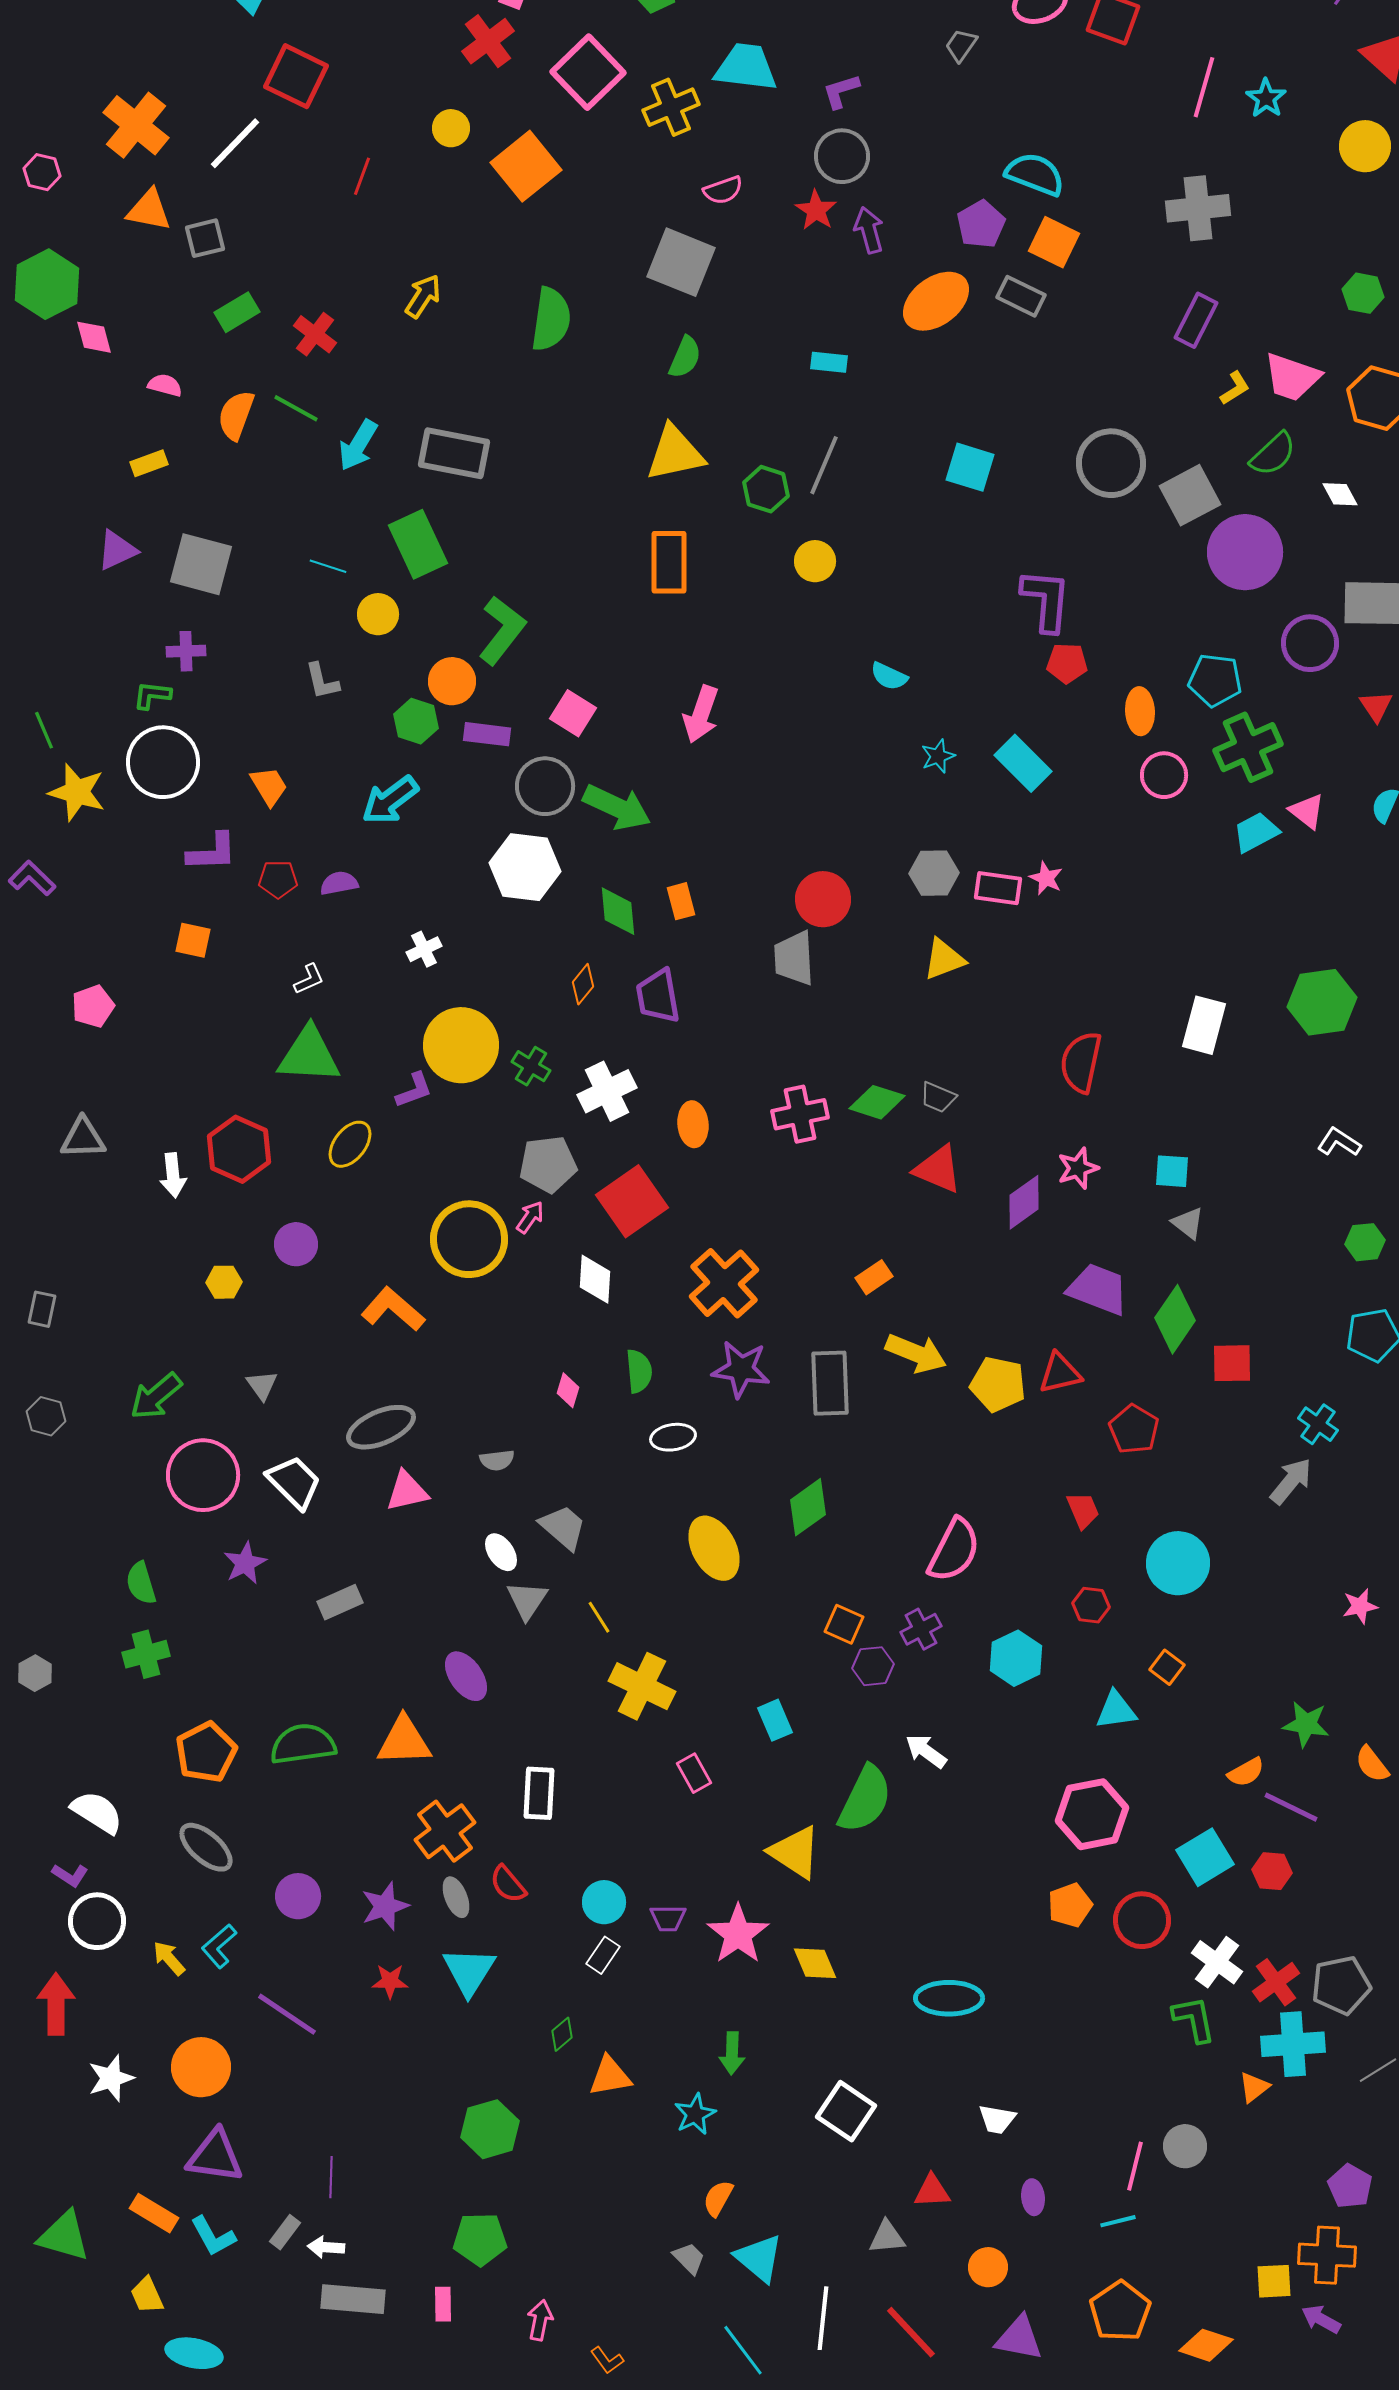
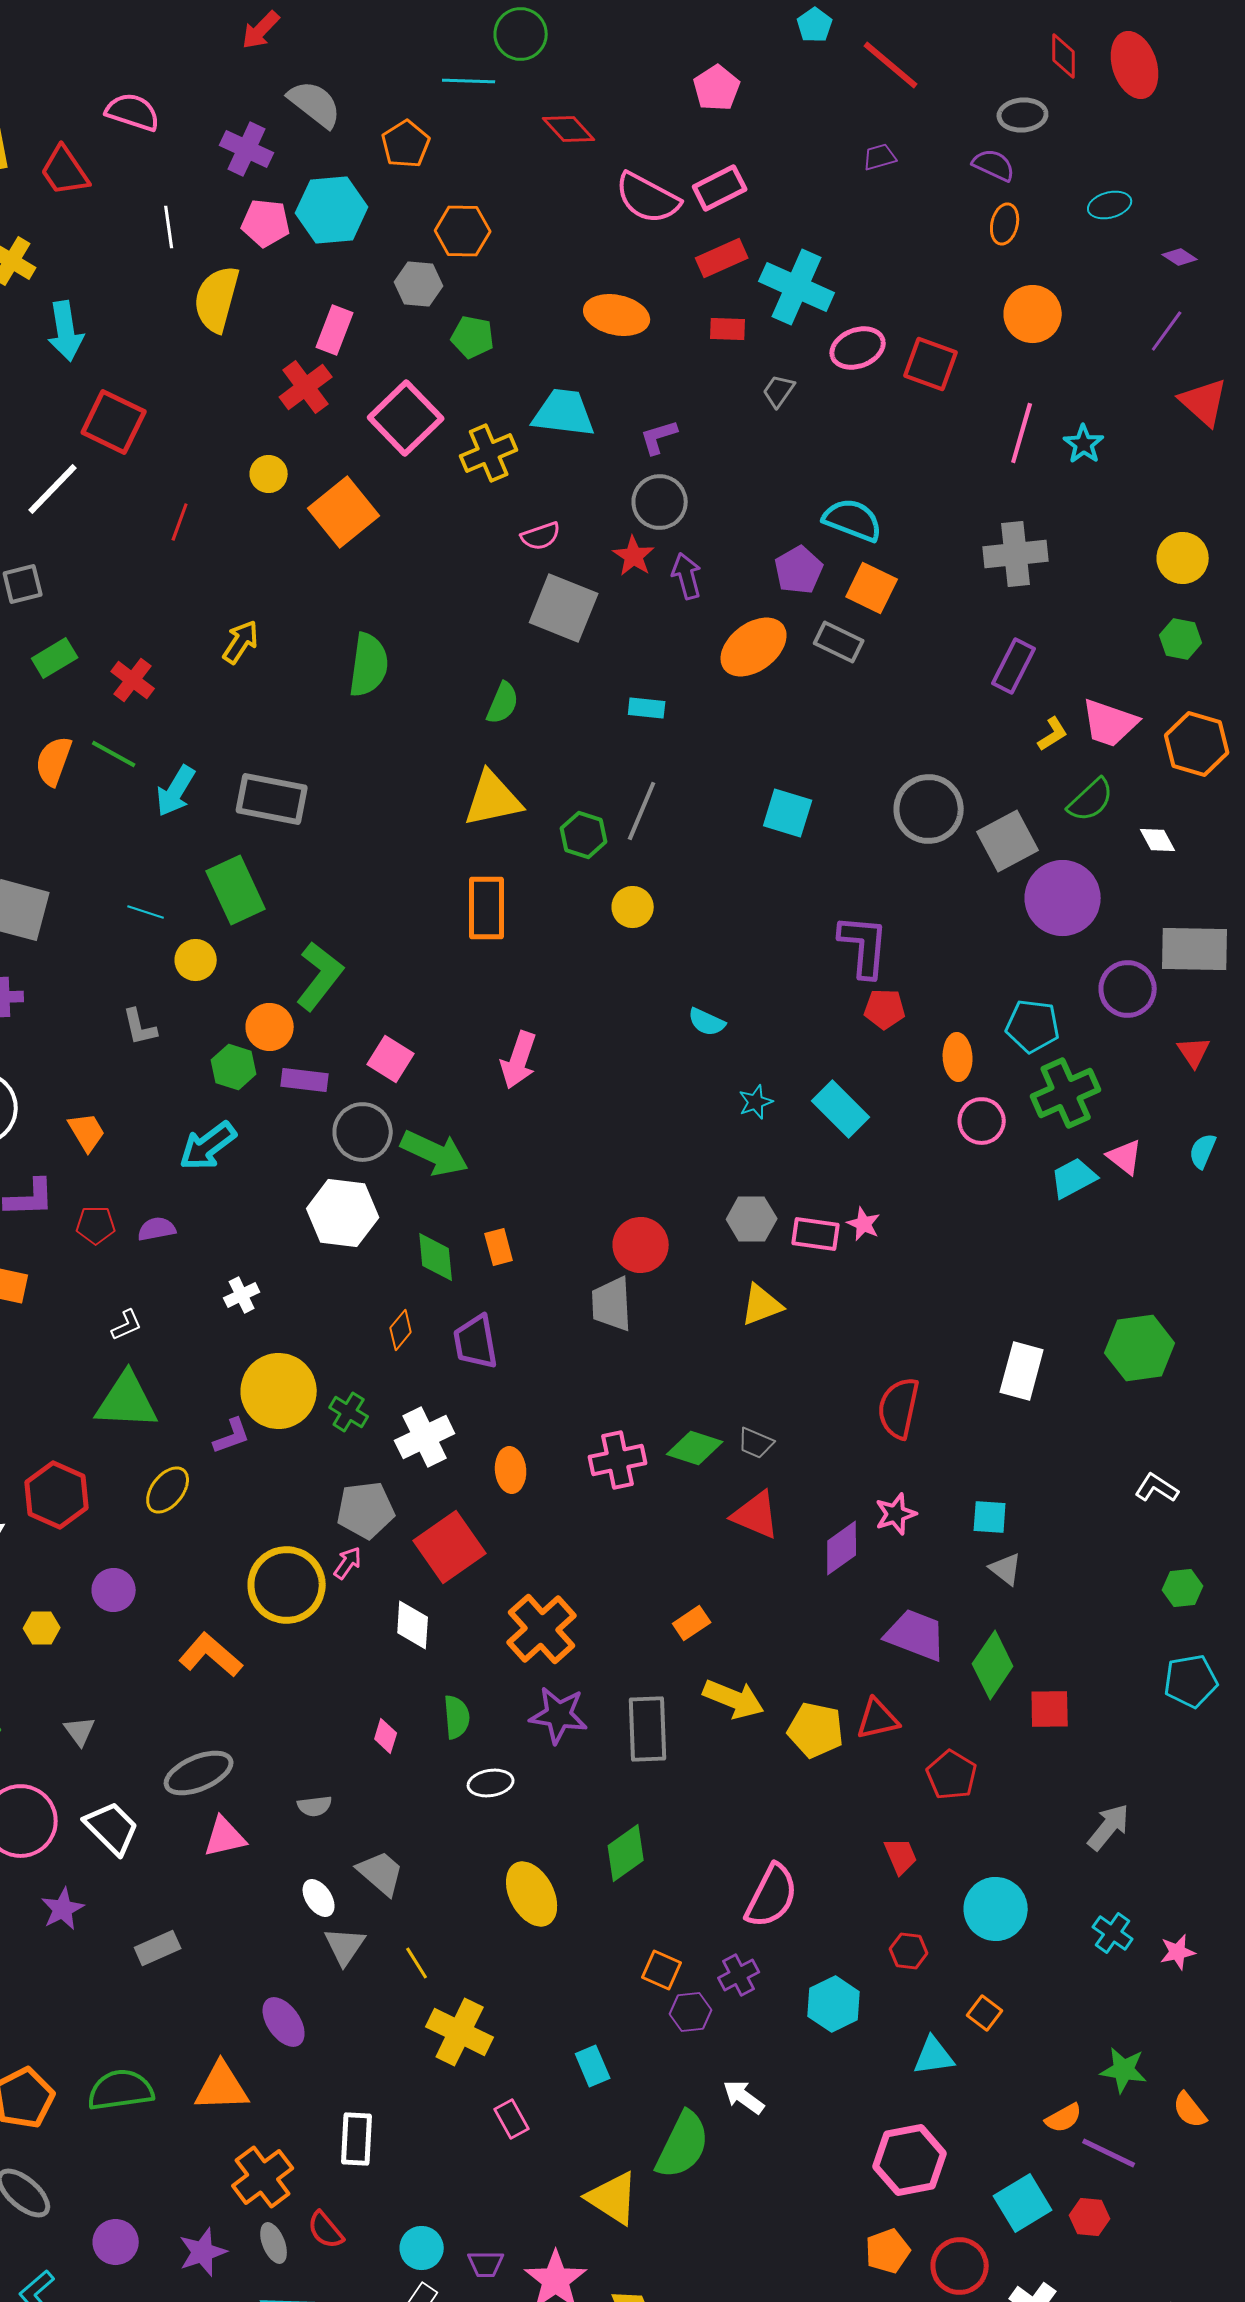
yellow circle: (1365, 146) -> (1183, 558), moved
gray square: (681, 262) -> (564, 608), moved
cyan cross: (1318, 1424) -> (1113, 1933), moved

